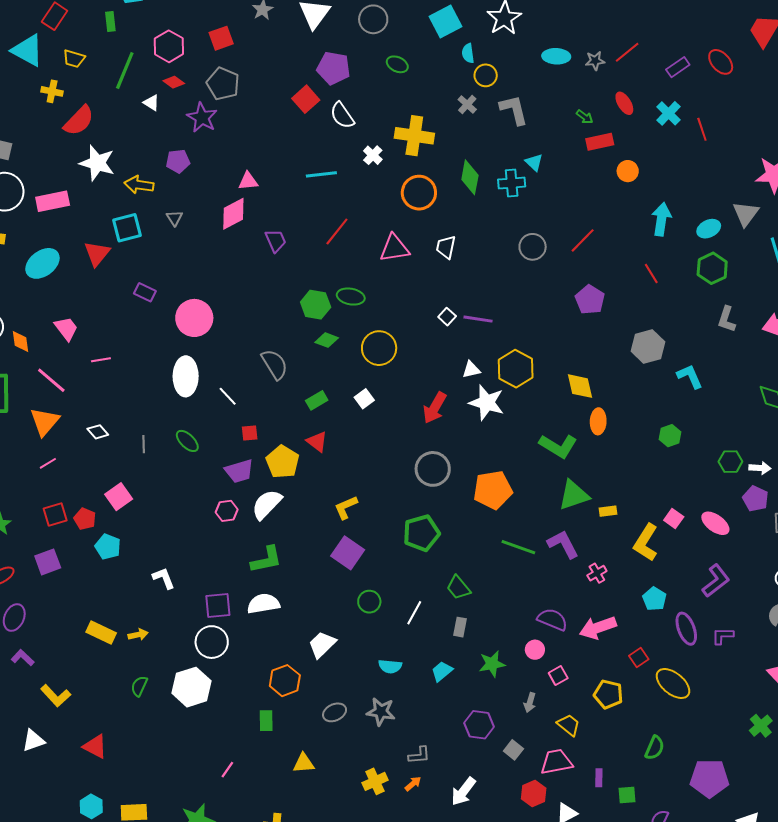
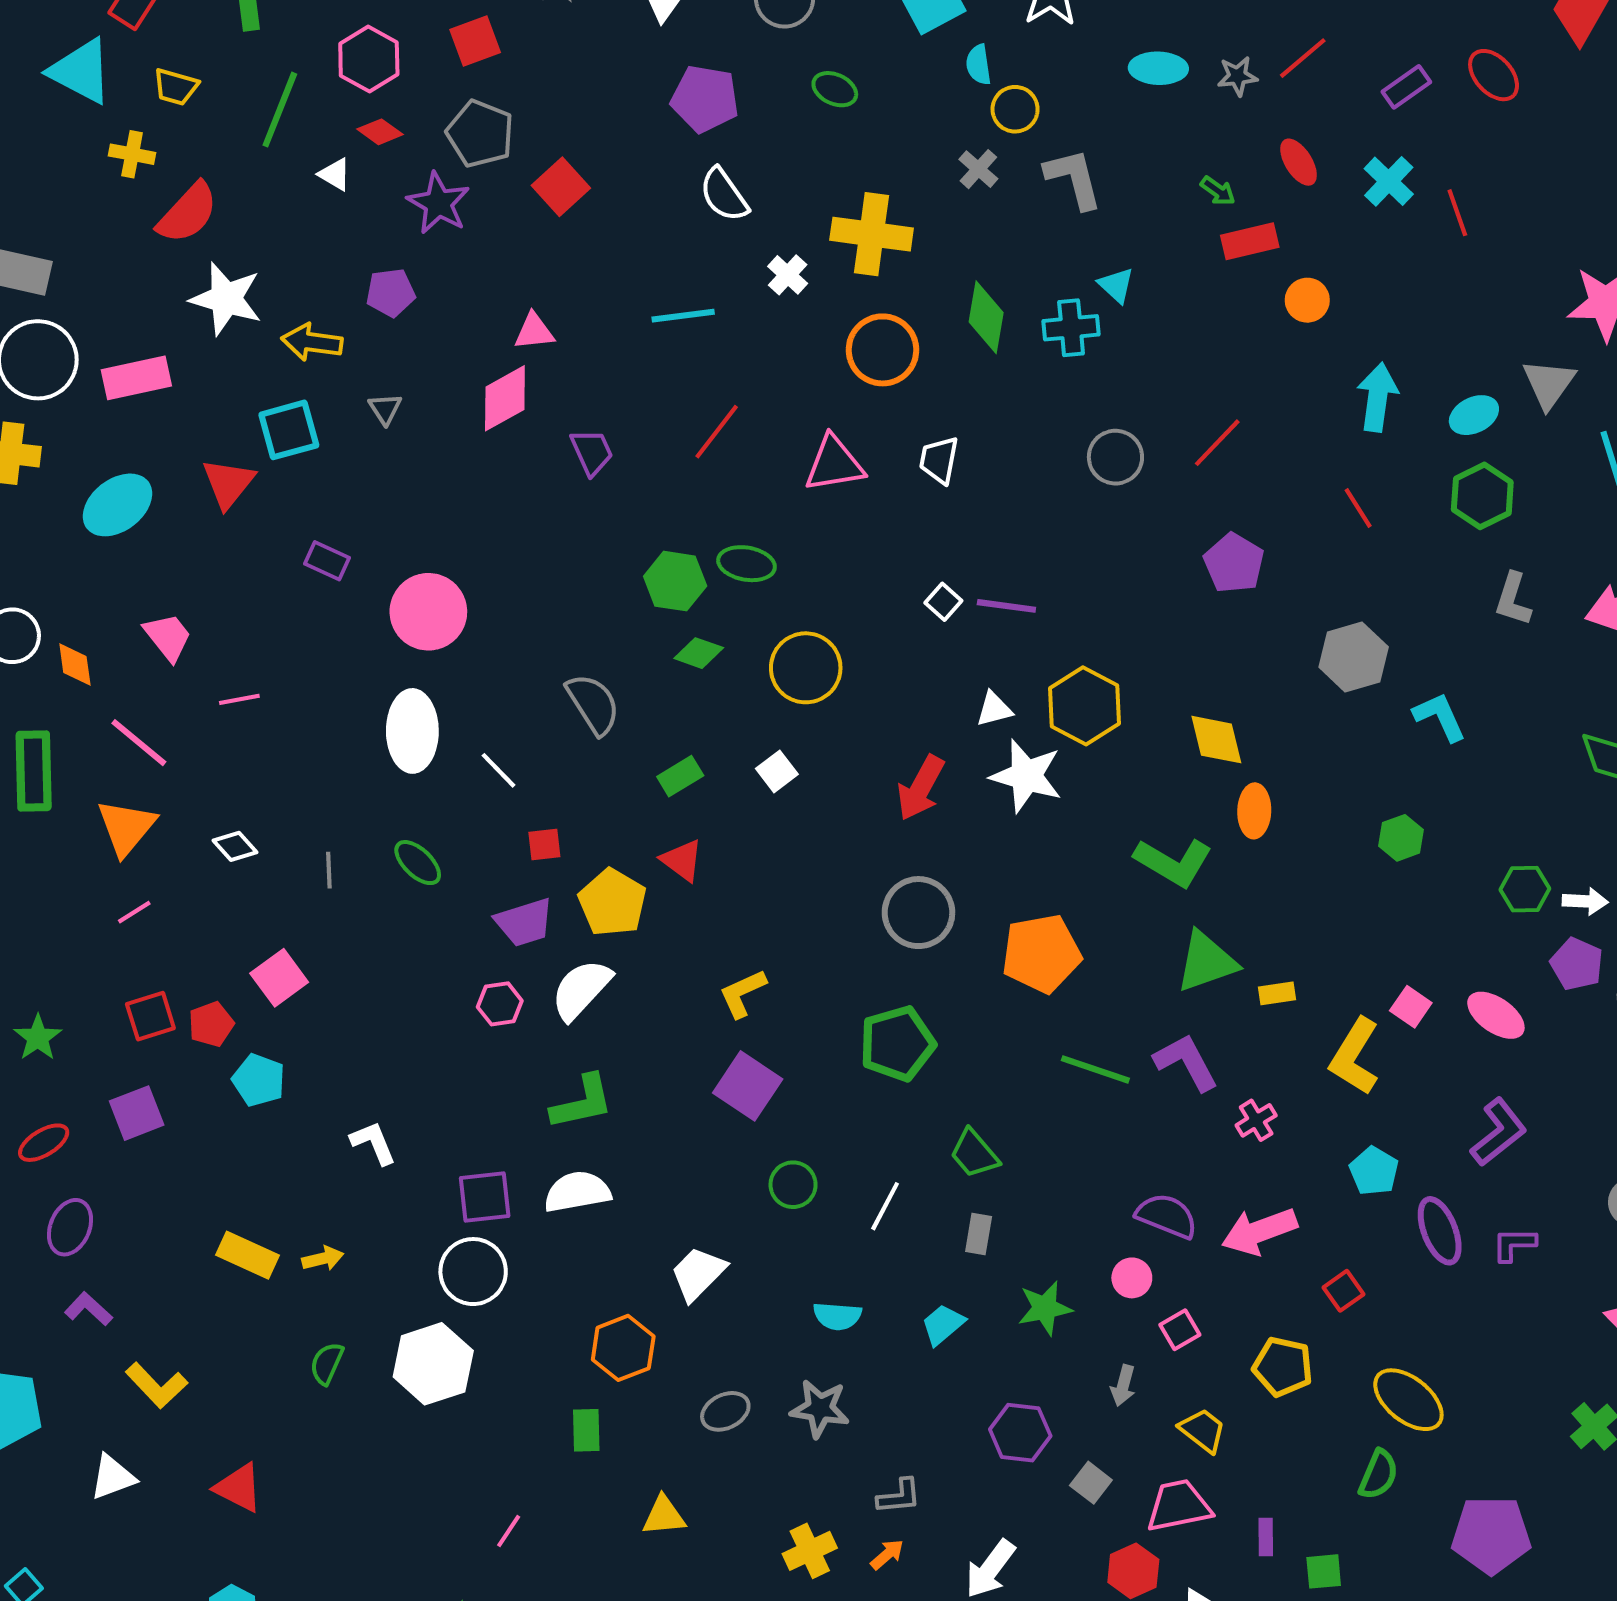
red square: (306, 99) -> (561, 187), moved
red pentagon: (85, 519) -> (211, 1024), turned 30
yellow ellipse: (673, 684) -> (1408, 1400), moved

